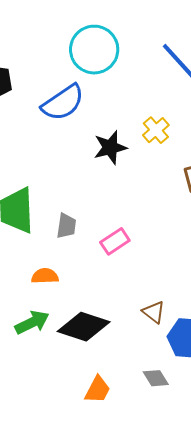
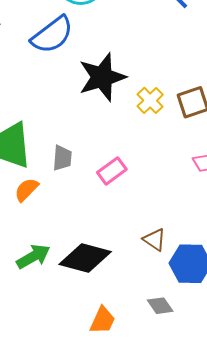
yellow cross: (156, 130) -> (150, 100), moved
black star: (110, 147) -> (102, 77), size x1.4
orange semicircle: (45, 276) -> (26, 190), moved, turned -40

